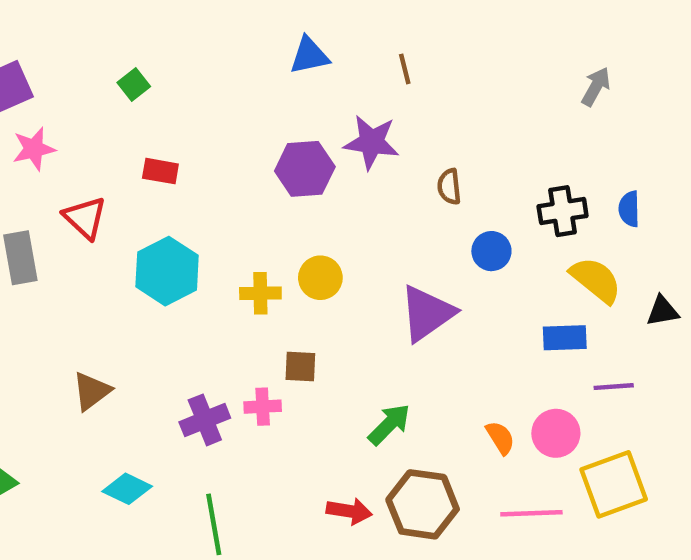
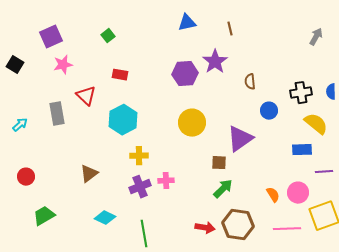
purple star: (371, 142) -> (215, 62), turned 30
yellow circle: (320, 278) -> (192, 123), size x1.4
yellow cross: (260, 293) -> (139, 156), moved
brown square: (300, 367) -> (219, 163), moved

